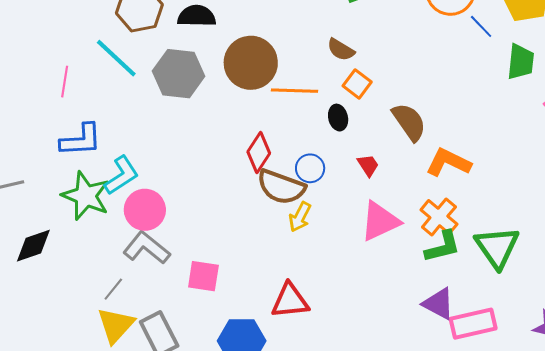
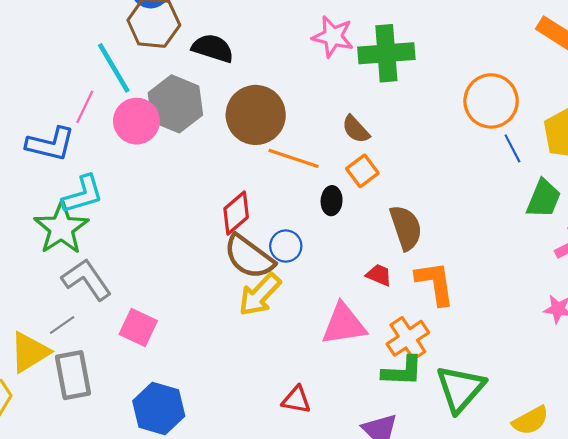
pink line: (65, 82) -> (85, 107), moved
orange L-shape: (448, 162) -> (435, 283), turned 39
red trapezoid: (368, 165) -> (379, 275), moved, turned -50
green star: (86, 196) -> (61, 228), moved
pink circle: (145, 210) -> (136, 121), moved
yellow arrow: (300, 217) -> (260, 295), size x1.4
gray line: (113, 289) -> (62, 325), moved
red triangle: (290, 301) -> (296, 400), moved, size x0.7

